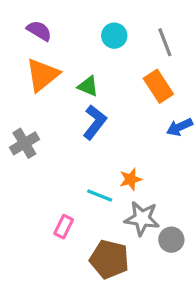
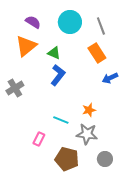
purple semicircle: (39, 31) -> (33, 22), moved
cyan circle: (114, 36) -> (70, 22), size x1.5
orange star: (131, 179) -> (89, 110), moved
gray circle: (171, 240) -> (105, 159), moved

